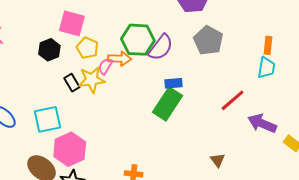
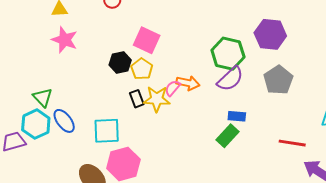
green hexagon: (138, 40) -> (228, 54), moved
yellow pentagon: (87, 48) -> (142, 69), moved
red line: (233, 100) -> (292, 143), turned 40
green rectangle: (168, 104) -> (227, 136), size x0.7

